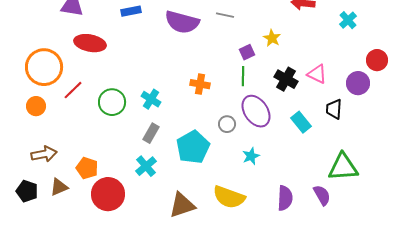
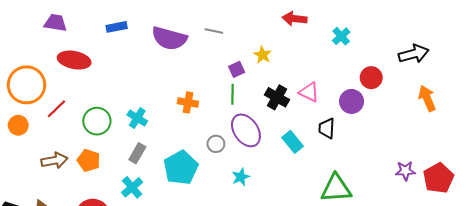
brown arrow: (44, 154) -> (54, 160), moved
orange pentagon: (87, 168) -> (89, 160), moved

